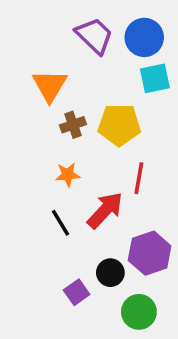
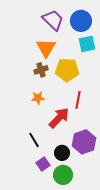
orange triangle: (50, 86) -> (46, 48), moved
black line: (60, 223) -> (34, 140), moved
green circle: (139, 312) -> (63, 175), moved

